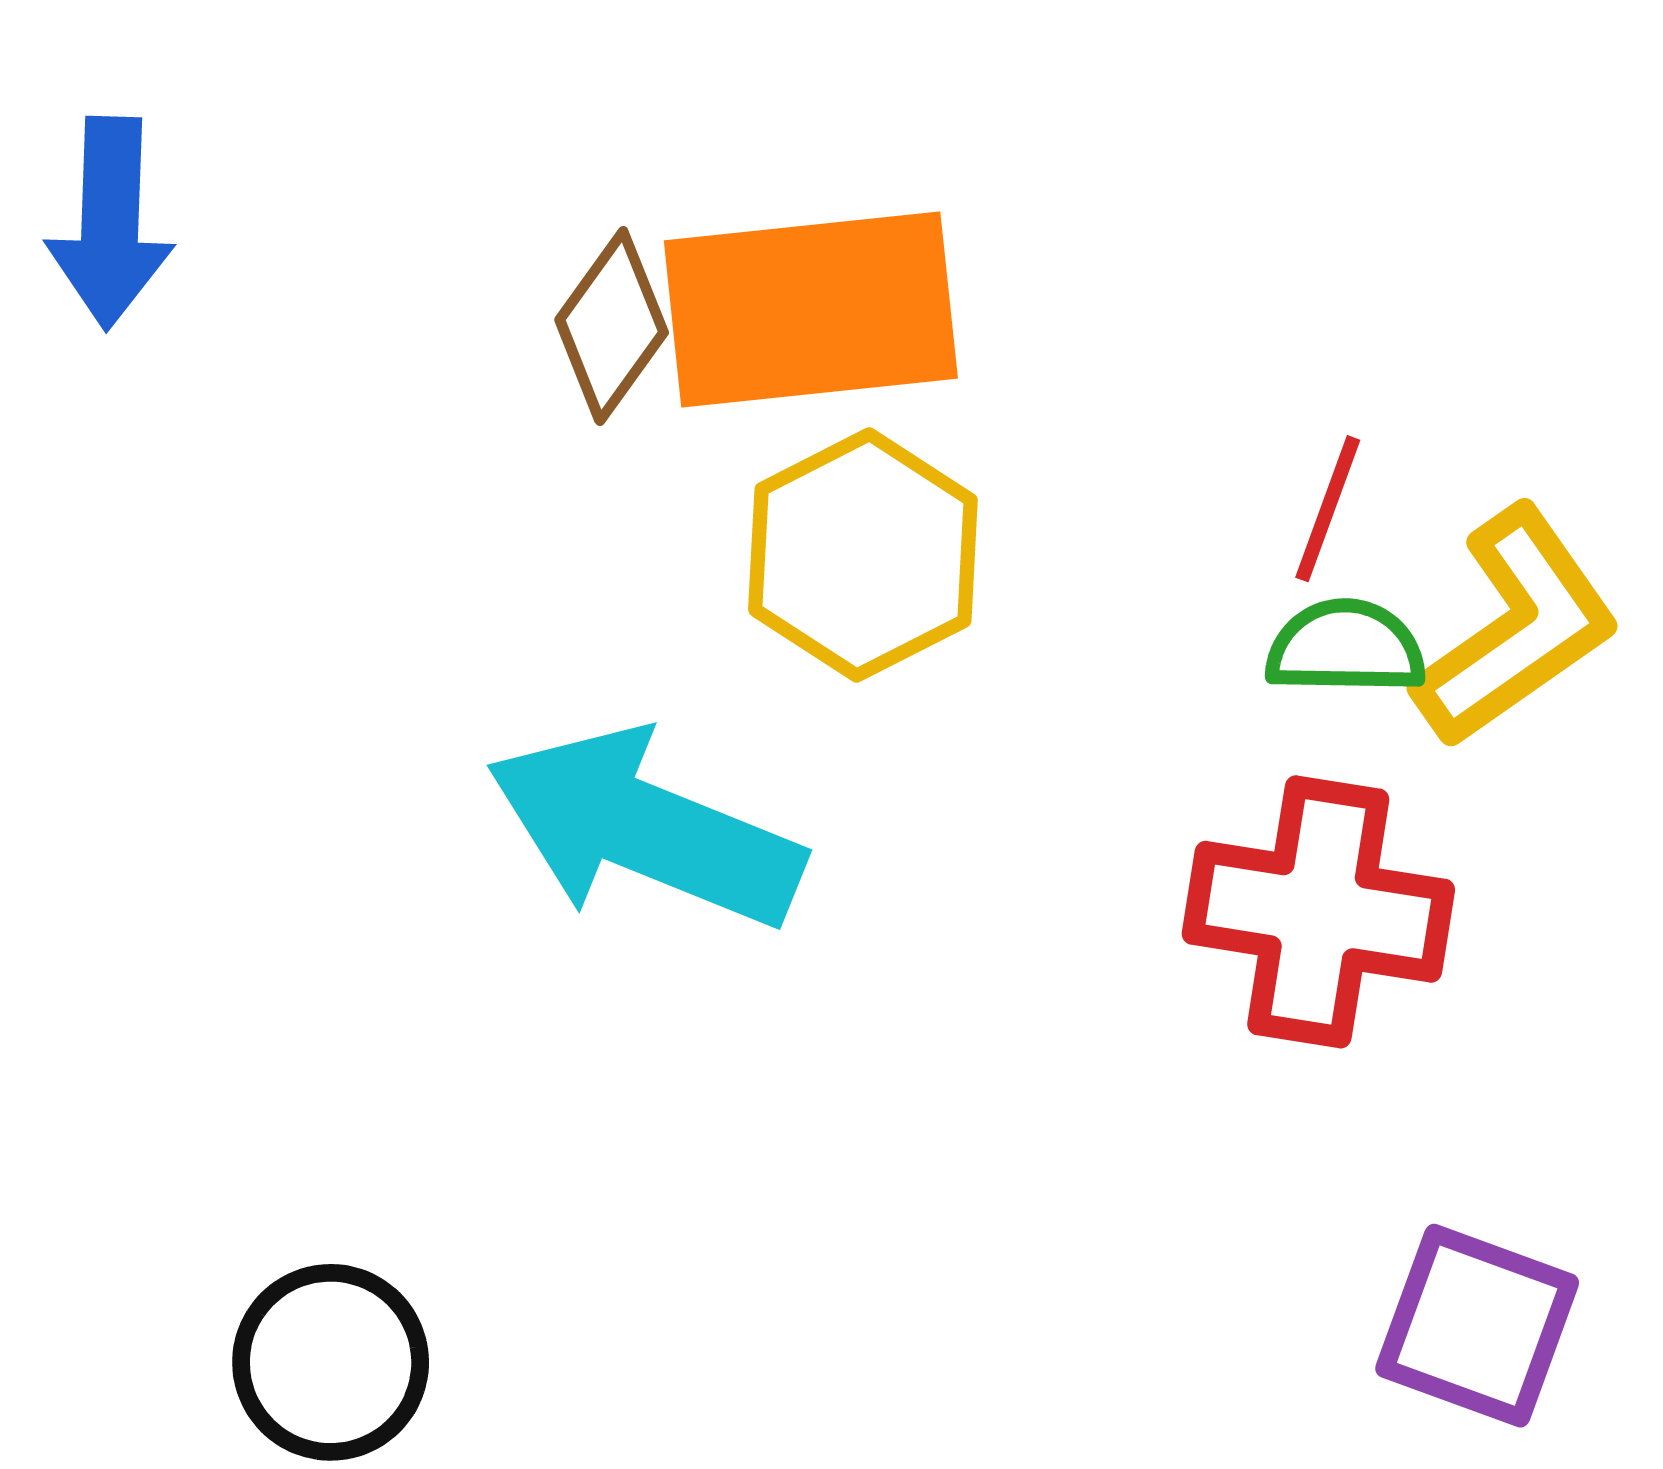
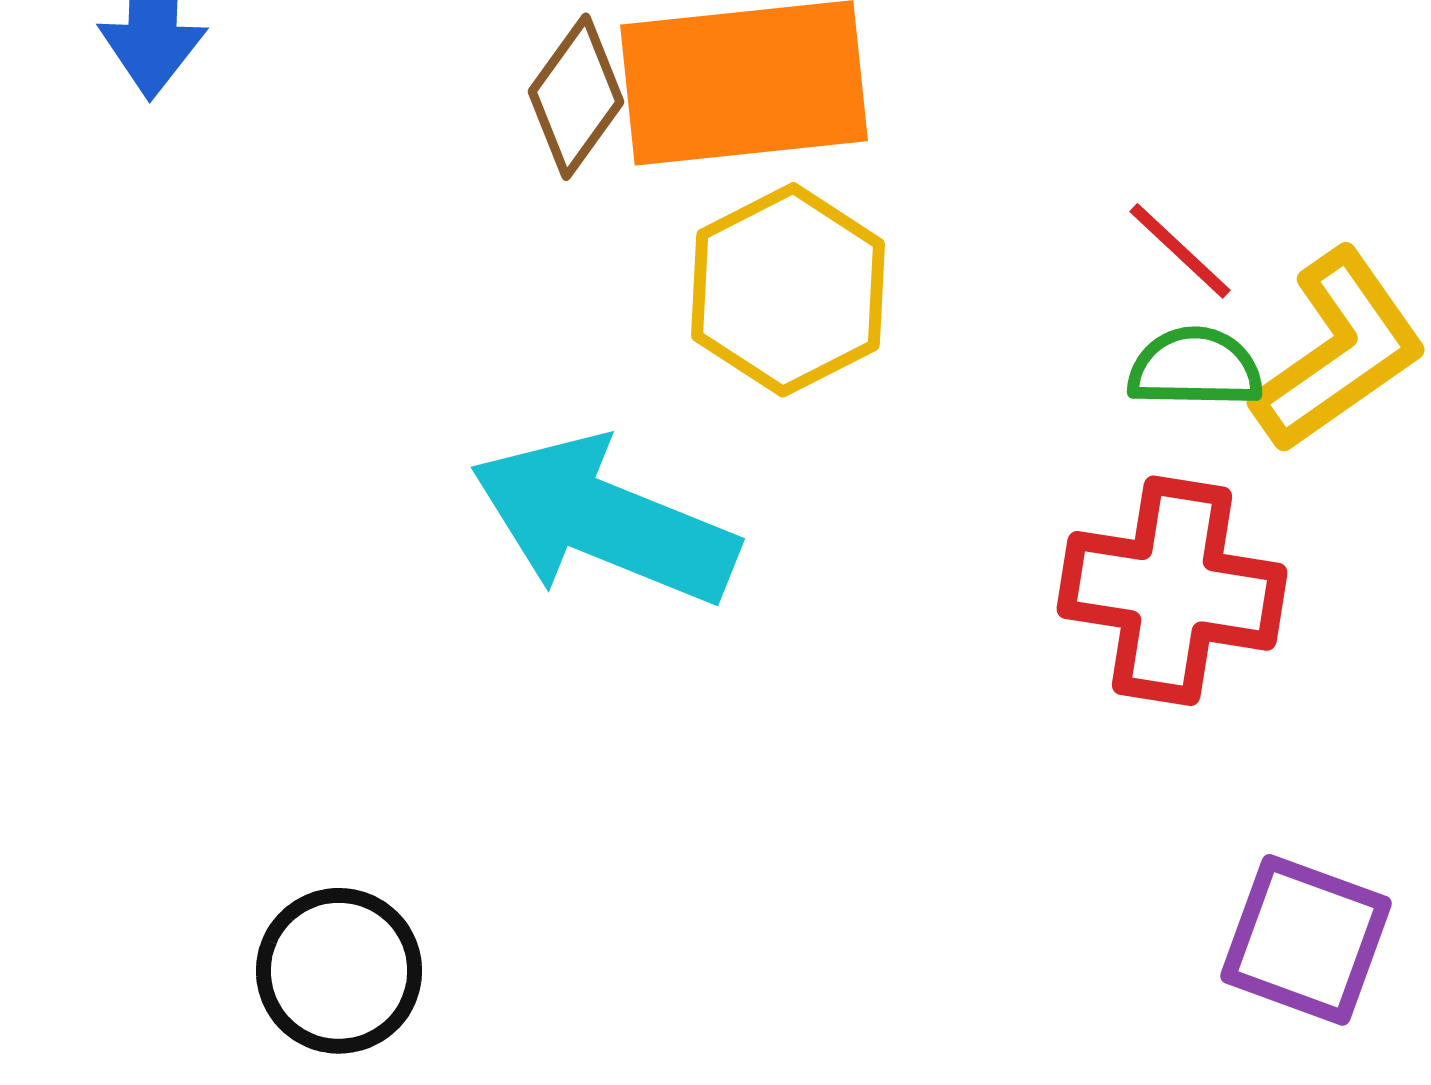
red line: (1328, 509) -> (1180, 251), turned -67

